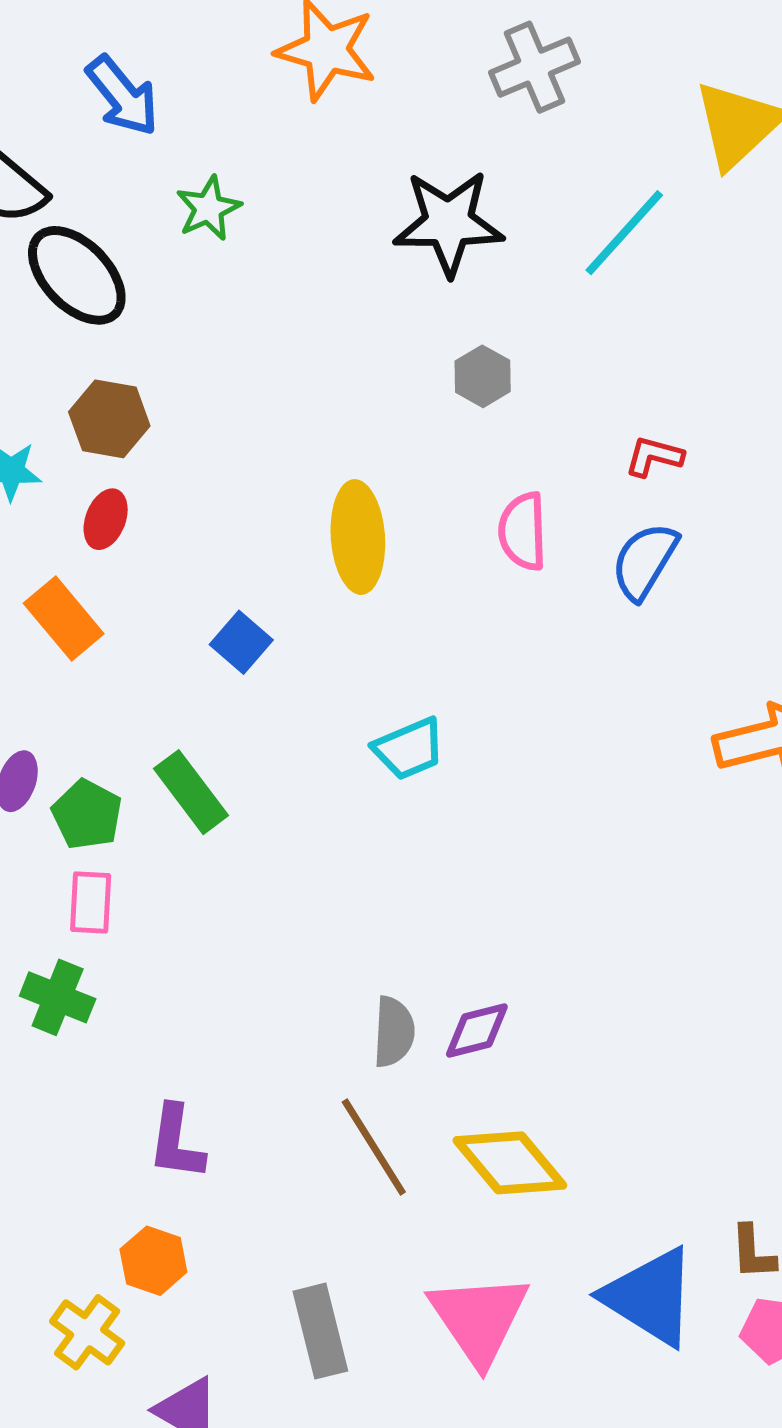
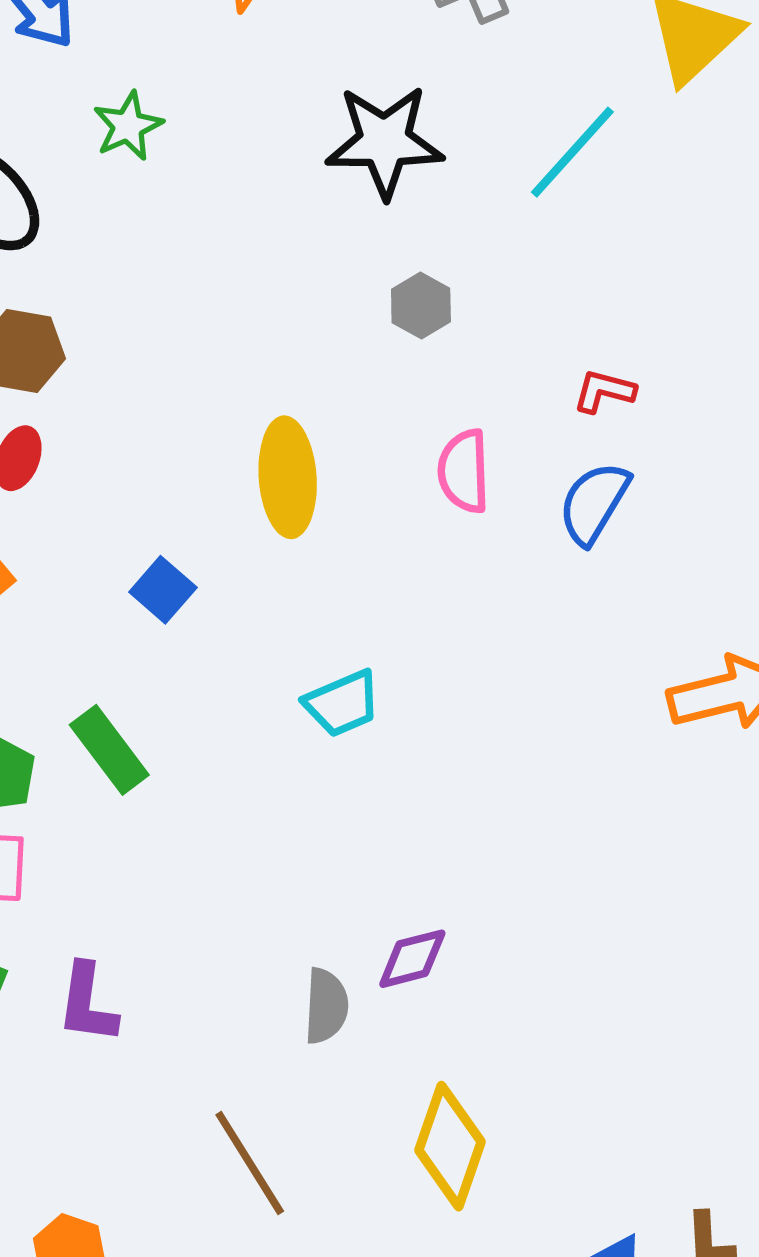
purple diamond: (477, 1030) -> (412, 959), moved
purple L-shape: (176, 1142) -> (87, 1004), moved
brown line: (374, 1147) -> (250, 1163), moved
yellow diamond: (510, 1163) -> (450, 1146), turned 59

